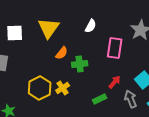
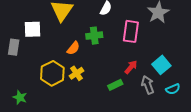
white square: (15, 33) -> (32, 29), moved
orange semicircle: (62, 53) -> (73, 48), moved
green cross: (80, 64) -> (94, 36), moved

